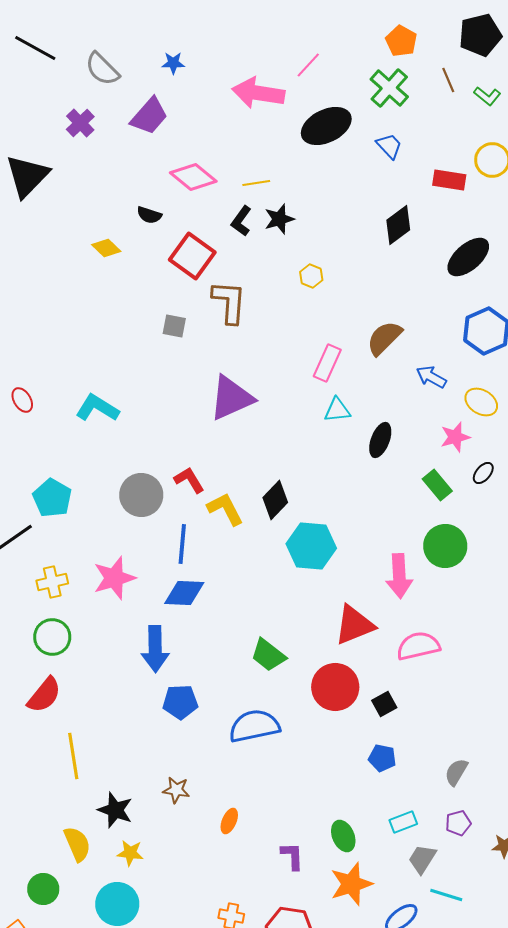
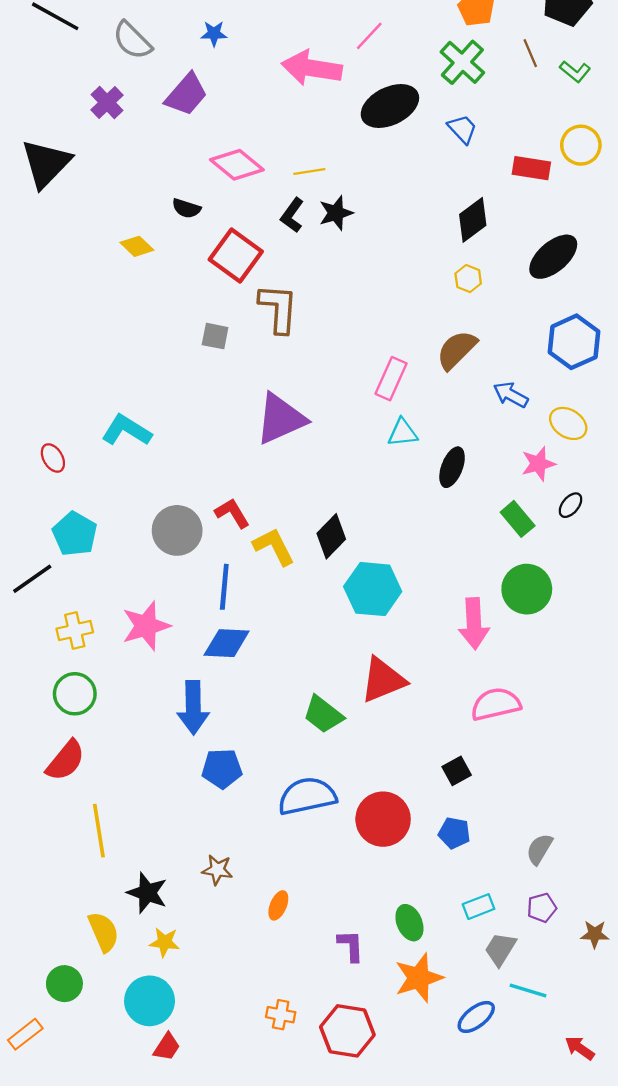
yellow hexagon: (311, 276) -> (468, 279), moved
red ellipse: (22, 400) -> (53, 458), moved
red triangle: (354, 625) -> (383, 680), moved
red circle: (335, 687) -> (383, 819), moved

